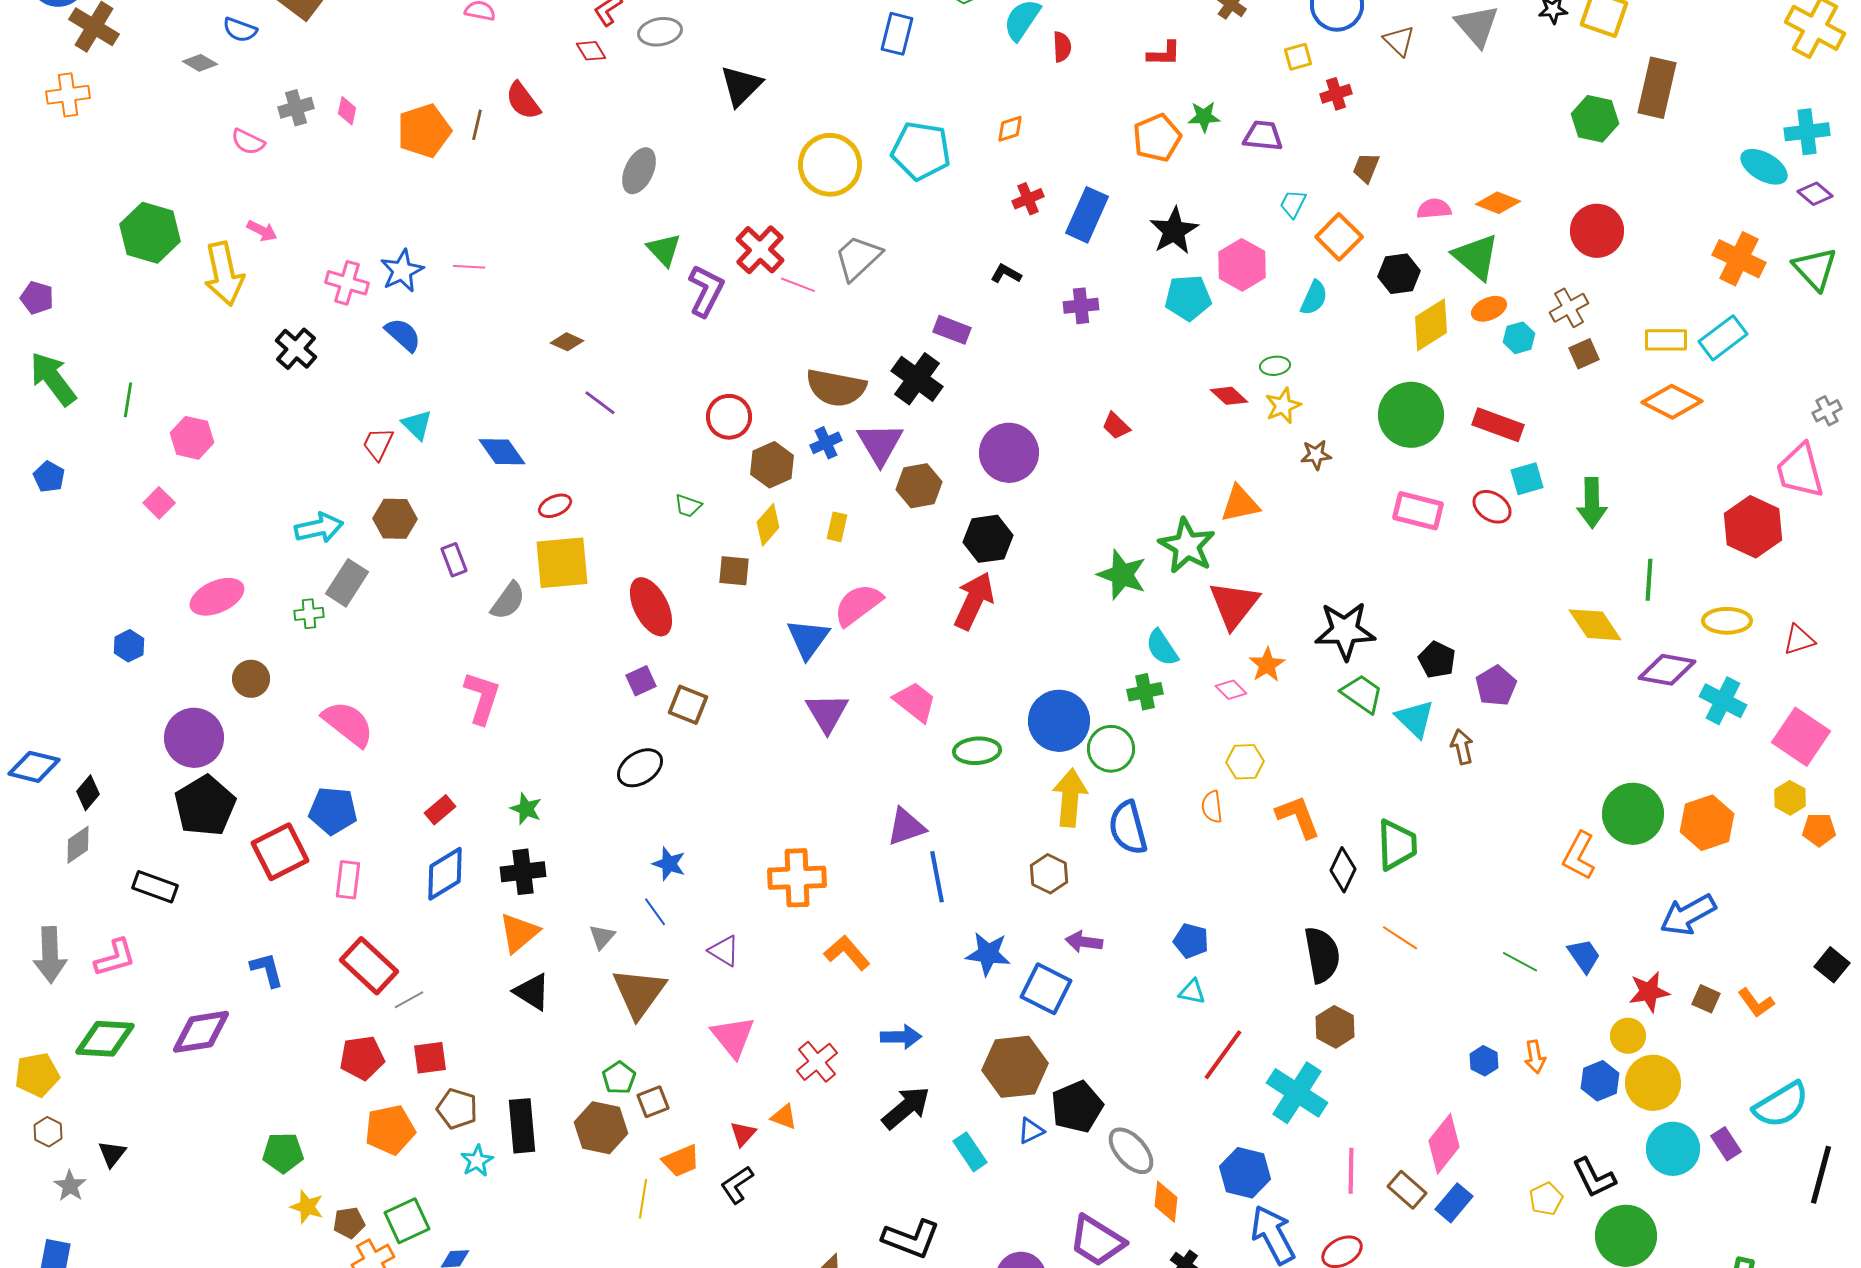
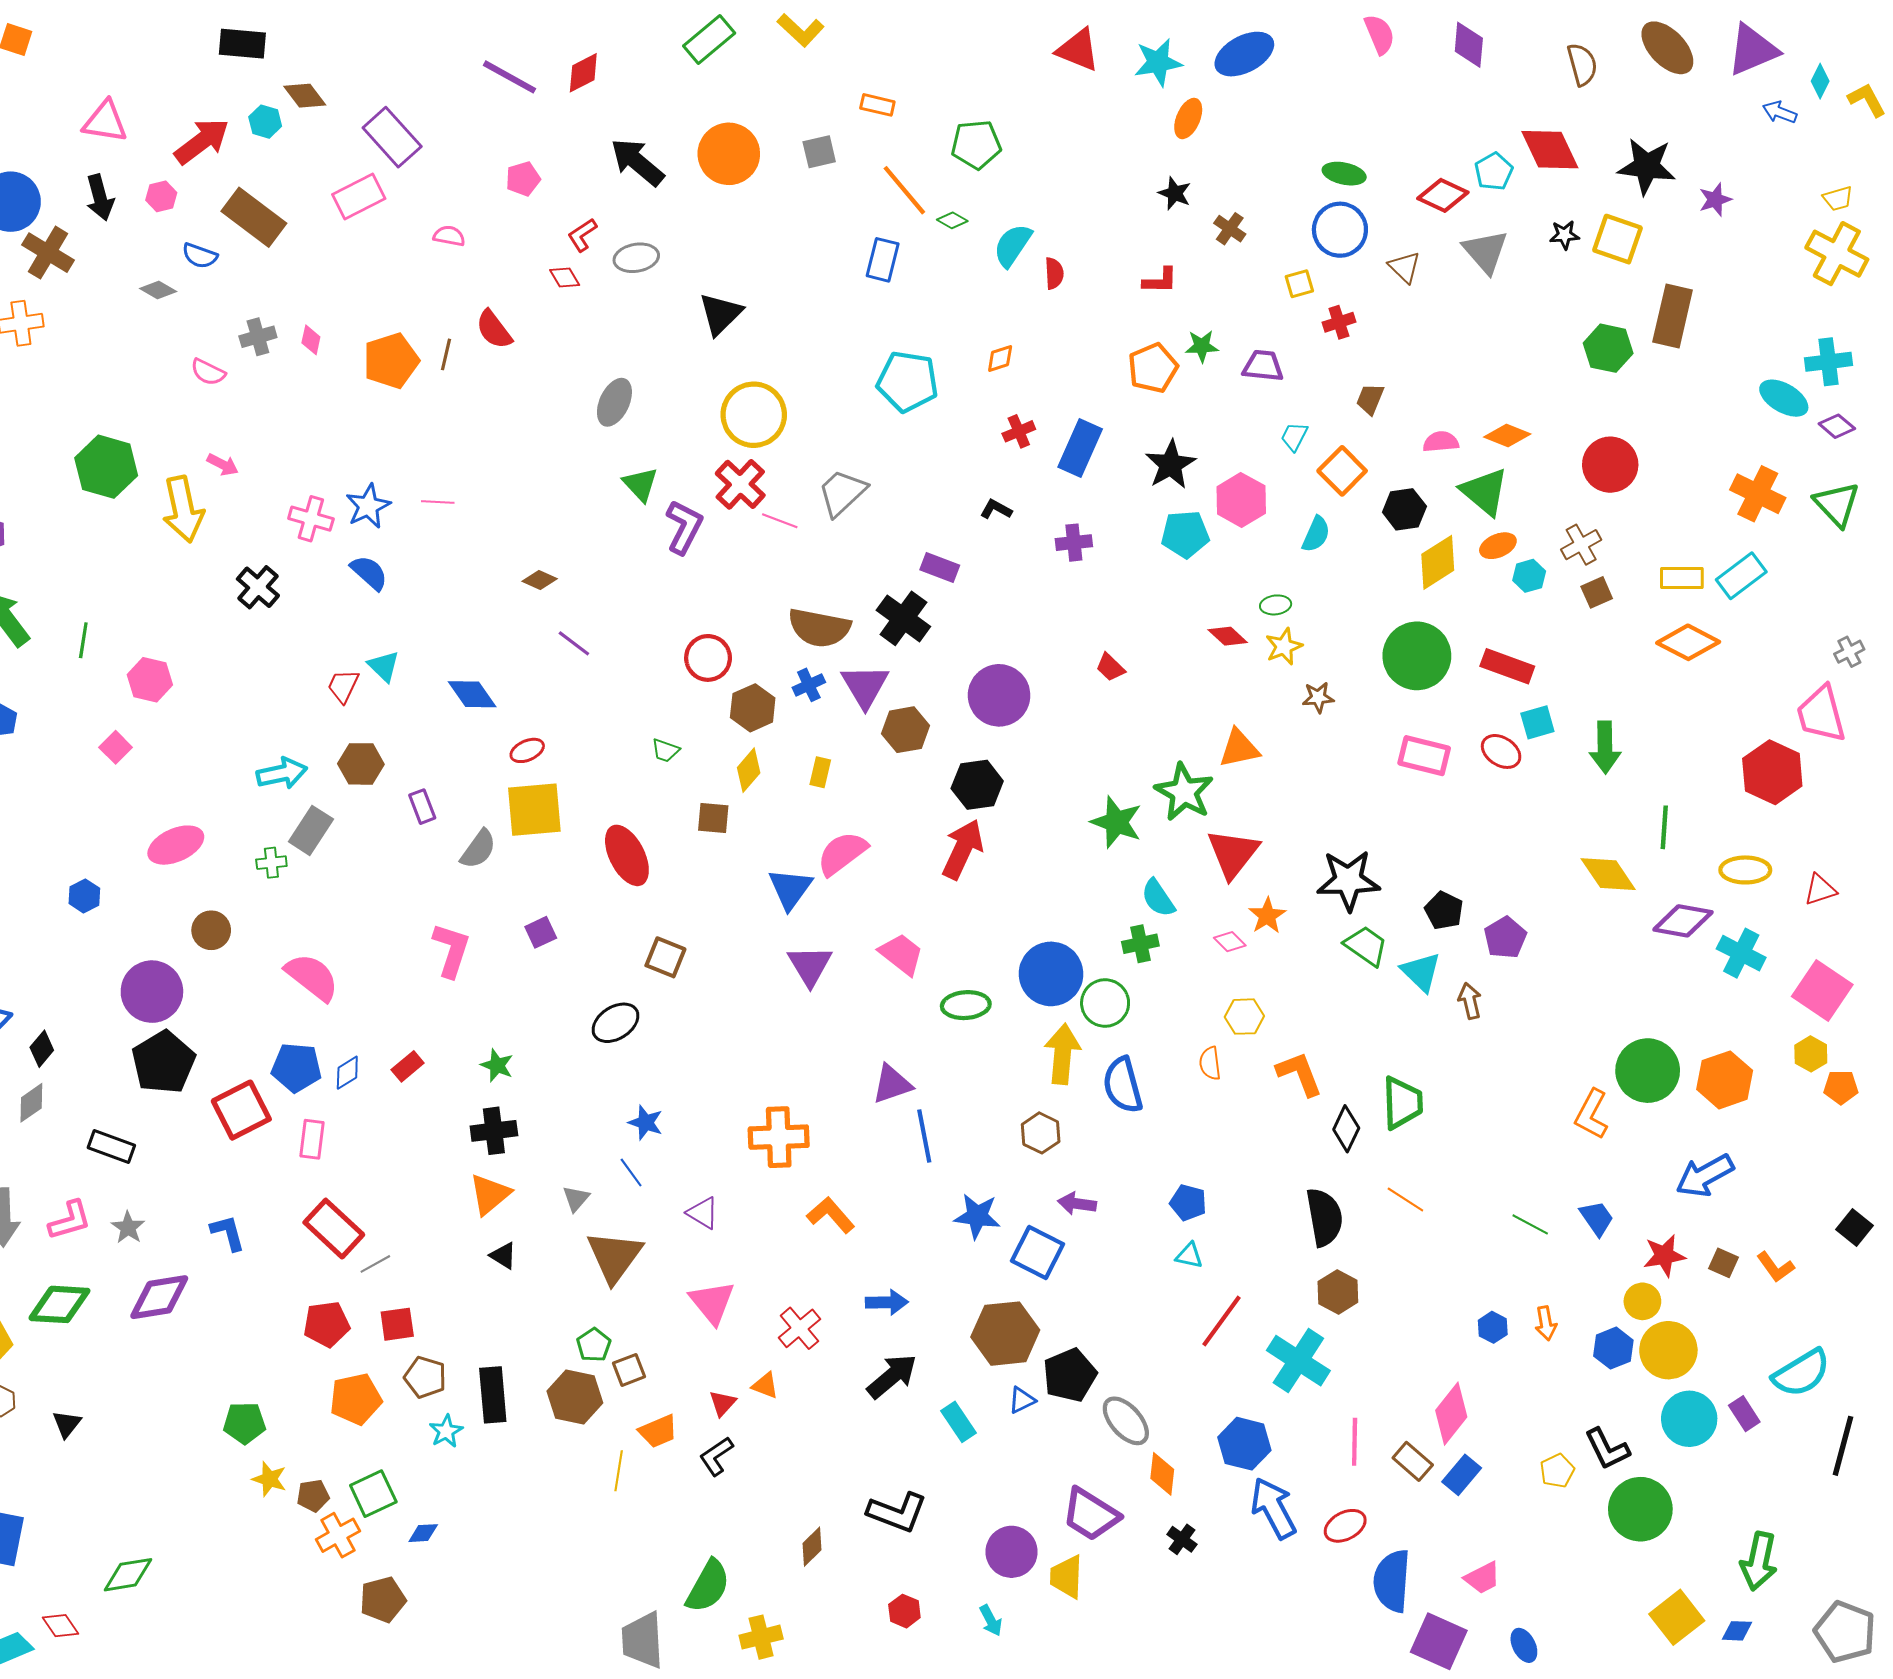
yellow circle: (830, 165) -> (754, 415), moved
purple square: (641, 681) -> (541, 932), moved
blue diamond: (445, 874) -> (347, 1073), moved, size x0.6
black triangle: (532, 992) -> (503, 1256), size x0.7
gray star: (70, 1186) -> (128, 1228), moved

